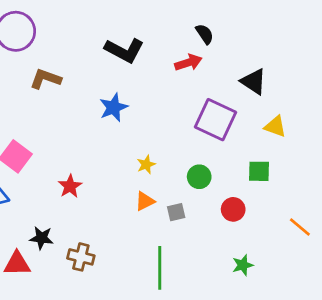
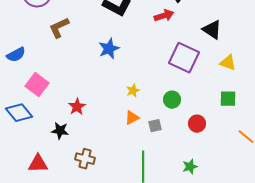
brown L-shape: (46, 79) -> (59, 28), turned -45
green square: (259, 171) -> (228, 99), moved
black star: (41, 238) -> (60, 131), moved
green star: (243, 265) -> (190, 167), moved

